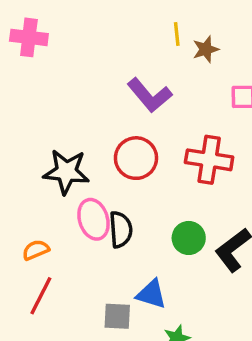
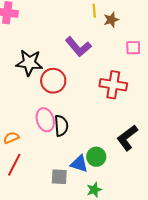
red circle: (136, 158) -> (53, 81), moved
black star: (66, 172) -> (29, 63), moved
green circle: (189, 238) -> (96, 157), moved

